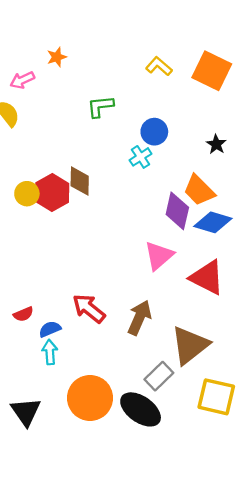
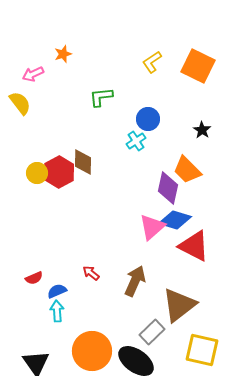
yellow L-shape: (159, 66) -> (152, 62), turned -75
blue diamond: (213, 222) -> (175, 220), moved
red arrow: (89, 308) -> (91, 273), size x0.6

